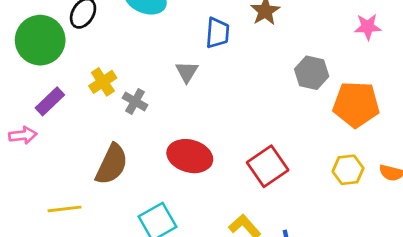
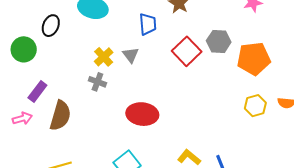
green circle: (40, 40) -> (24, 49), size x0.7
yellow cross: (103, 82) -> (104, 57), moved
brown semicircle: (112, 164) -> (60, 116), moved
red square: (268, 166) -> (187, 51), moved

